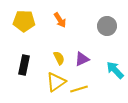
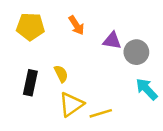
gray circle: (107, 26) -> (136, 52), moved
yellow semicircle: (59, 58) -> (61, 74), moved
purple triangle: (82, 59) -> (112, 41), moved, turned 35

